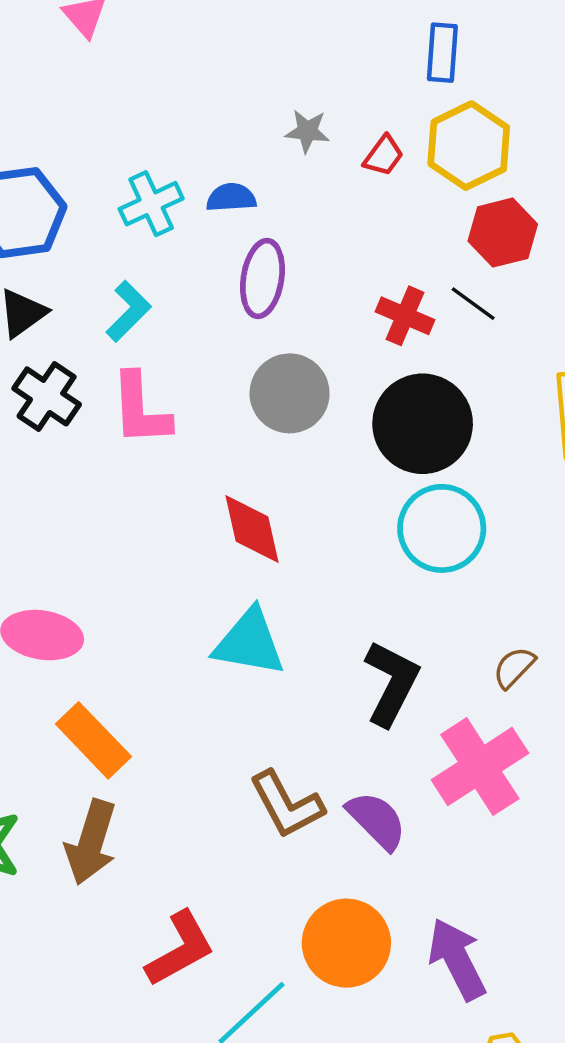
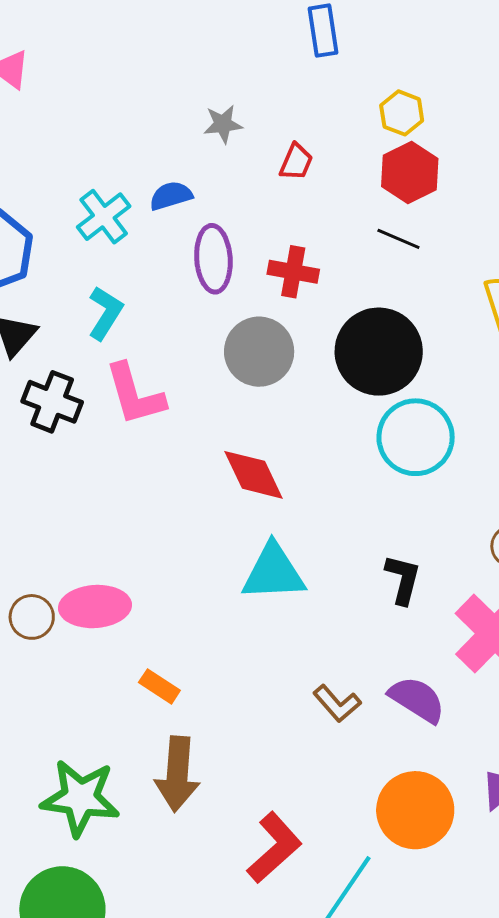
yellow hexagon: (469, 146) -> (402, 113), moved, size x0.6
red trapezoid: (384, 156) -> (296, 162), moved
red cross: (405, 316) -> (293, 272), moved
black L-shape: (391, 683) -> (403, 579), size x0.7
orange rectangle: (93, 740) -> (159, 686), size x0.6
brown L-shape: (287, 805) -> (337, 704), size x0.7

